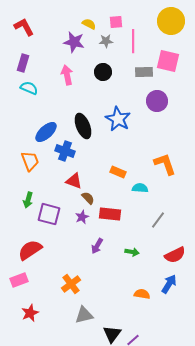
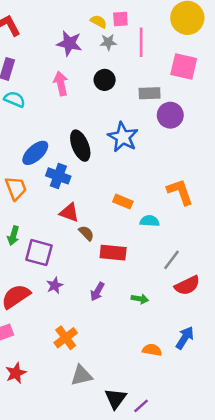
yellow semicircle: (89, 24) -> (98, 22), moved
gray rectangle: (144, 72) -> (150, 93), moved
purple star: (82, 217) -> (55, 285), moved
red semicircle: (175, 255) -> (187, 285), moved

